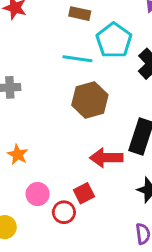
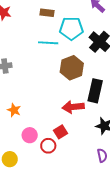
cyan pentagon: (114, 40) -> (71, 28), turned -30
brown hexagon: (90, 100) -> (72, 68), moved

